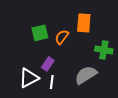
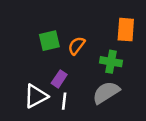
orange rectangle: (84, 23) -> (126, 30), moved
green cross: (104, 50) -> (111, 62), moved

